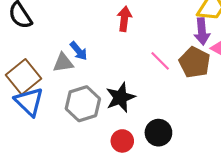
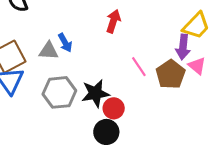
black circle: (158, 133) -> (106, 132), moved
red circle: (122, 141) -> (114, 108), moved

